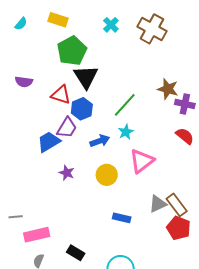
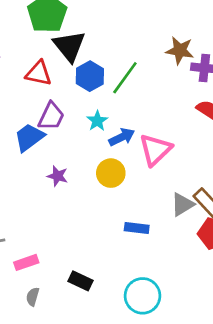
blue hexagon: (82, 109) -> (90, 76), moved
cyan star: (126, 132) -> (97, 121), moved
blue arrow: (100, 141) -> (122, 137), moved
pink rectangle: (37, 235) -> (26, 262), size x0.7

